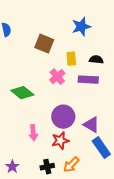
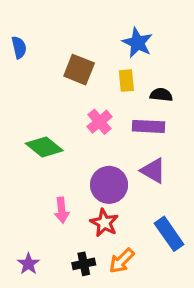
blue star: (81, 27) -> (137, 43), turned -30
yellow rectangle: (71, 59) -> (126, 81), moved
purple triangle: (91, 125) -> (153, 171), moved
red star: (60, 141) -> (104, 223), turned -30

